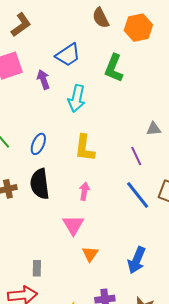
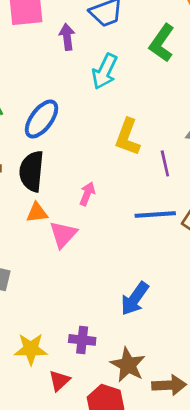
blue ellipse: (38, 144) -> (42, 119), size x1.4
yellow L-shape: (85, 148) -> (127, 137), moved
blue line: (138, 195) -> (155, 214), turned -68
orange triangle: (90, 254) -> (37, 213), moved, turned 36

